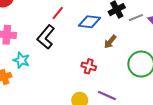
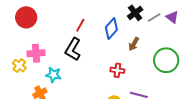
blue diamond: (90, 22) -> (111, 28), turned -45

